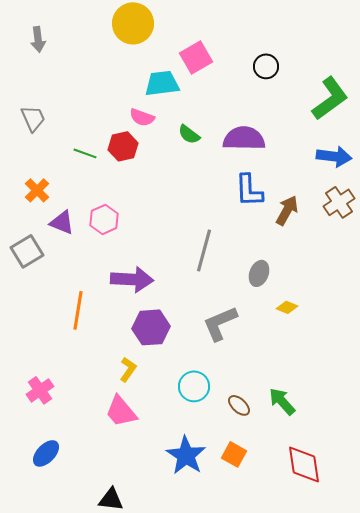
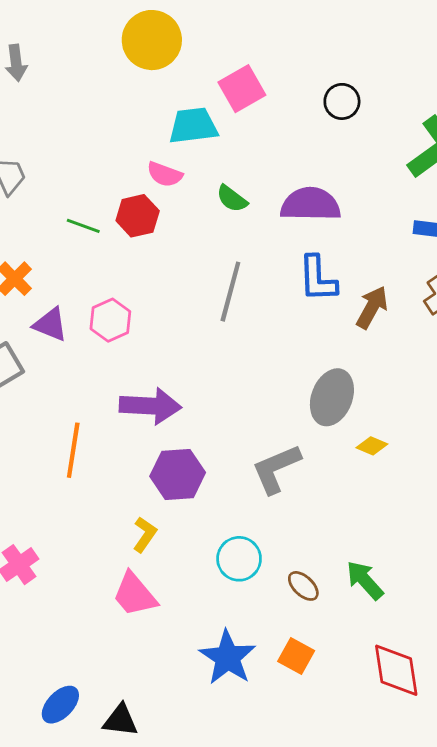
gray line: (204, 250) -> (230, 292), moved
gray ellipse: (259, 273) -> (332, 397), size x1.5
blue ellipse: (46, 453) -> (60, 705), moved

